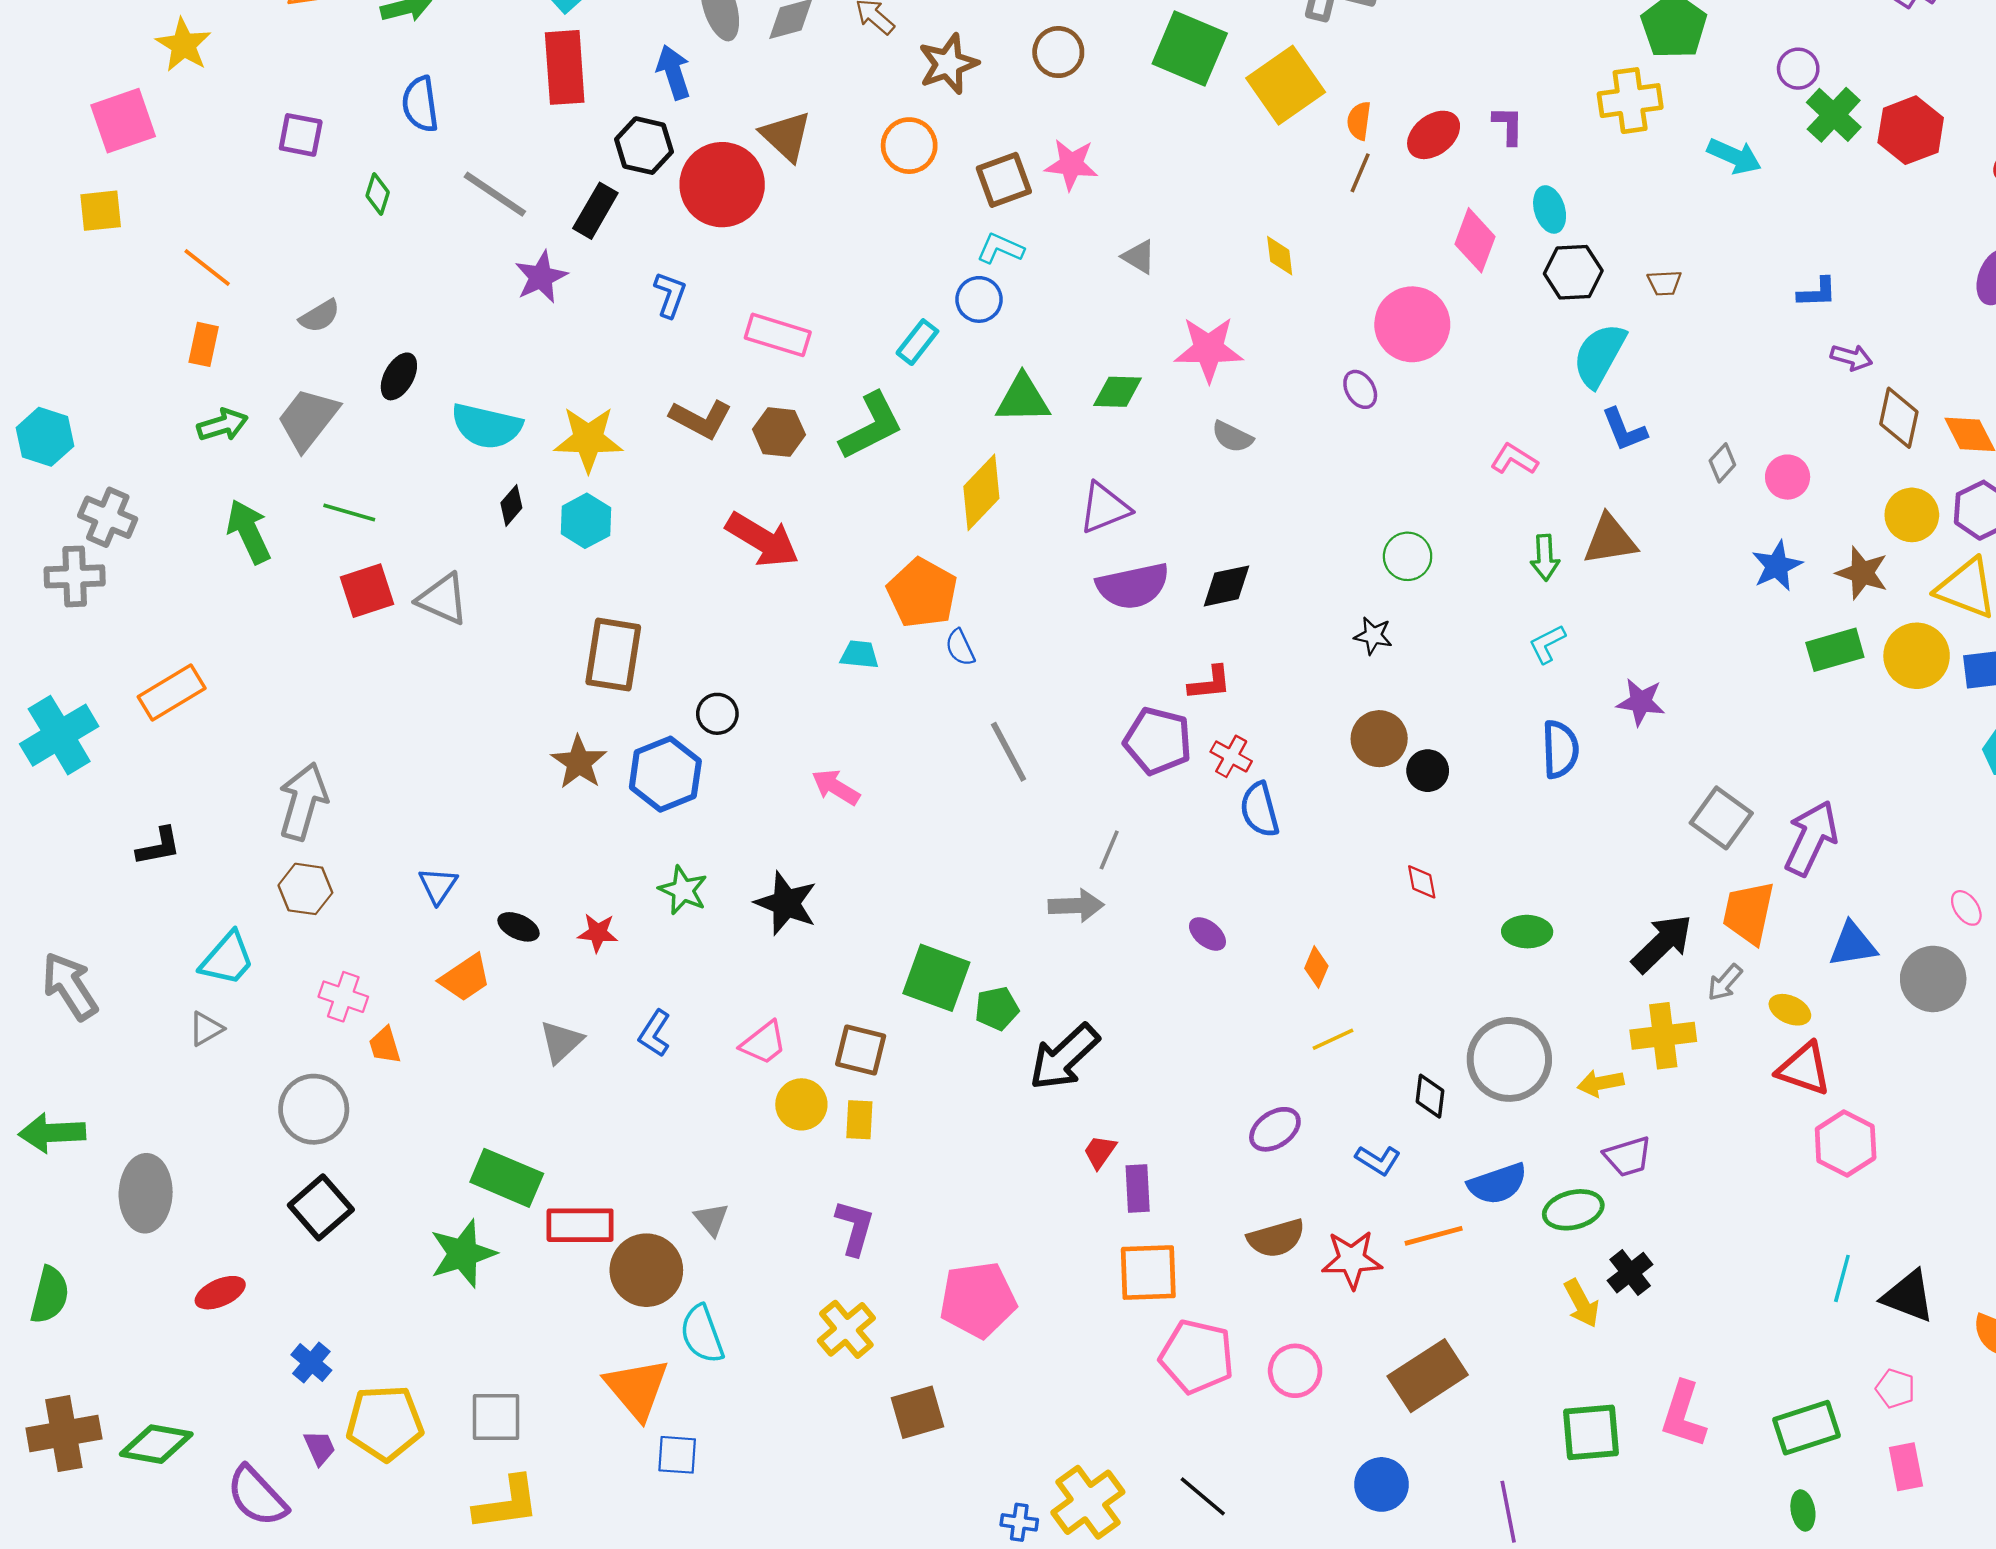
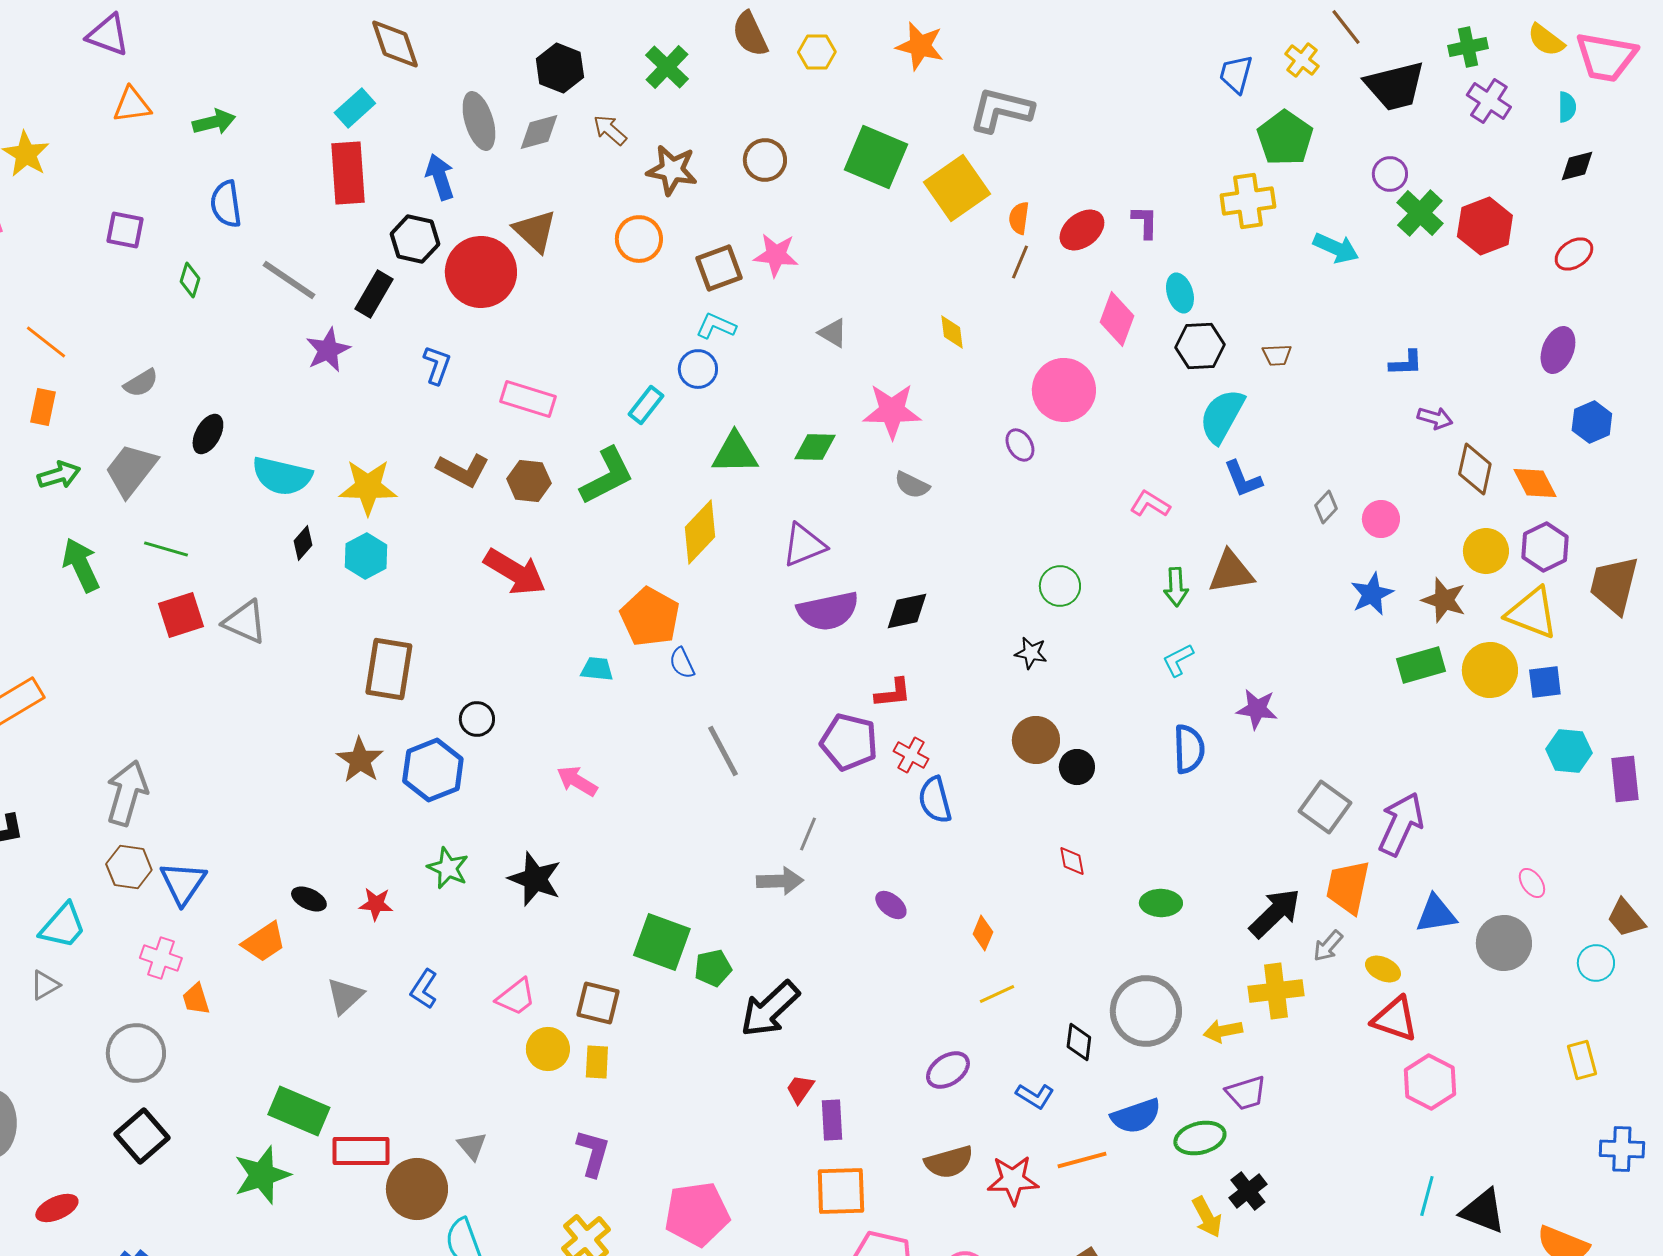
brown star: (948, 64) -> (672, 170), turned 30
blue triangle: (438, 885) -> (183, 883), moved, size x1.4

